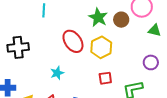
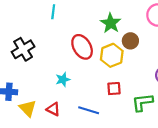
brown circle: (121, 20) -> (130, 41), moved
black cross: (18, 47) -> (23, 49), turned -30

